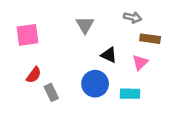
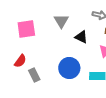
pink square: (28, 35) -> (26, 29), moved
black triangle: (109, 55) -> (81, 37), moved

